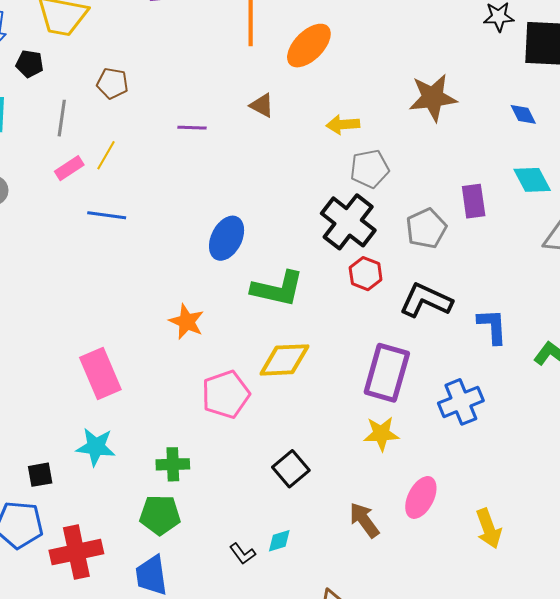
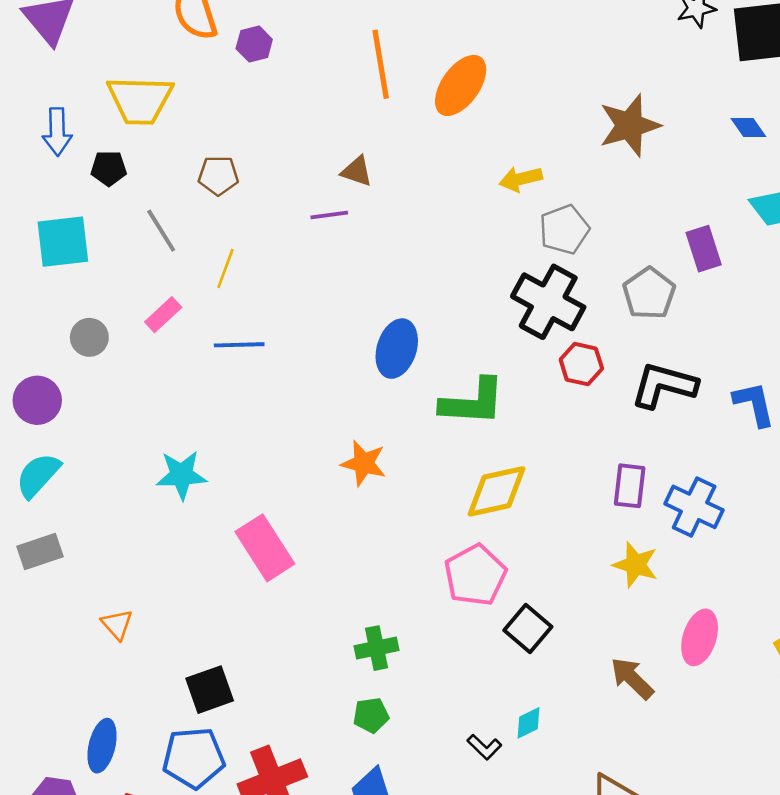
brown triangle: (262, 105) -> (357, 171), moved
gray line: (62, 118) -> (161, 231), turned -30
pink rectangle: (69, 168) -> (163, 315), moved
purple rectangle: (387, 373) -> (630, 486), size x0.6
pink pentagon: (226, 394) -> (475, 575), moved
blue cross: (461, 402) -> (694, 507), moved, turned -33
yellow star: (381, 434) -> (636, 565), turned 30
cyan star: (96, 447) -> (181, 475), moved
black square: (40, 475) -> (210, 690), size x1.4
green pentagon: (160, 515) -> (371, 715), size x0.7

